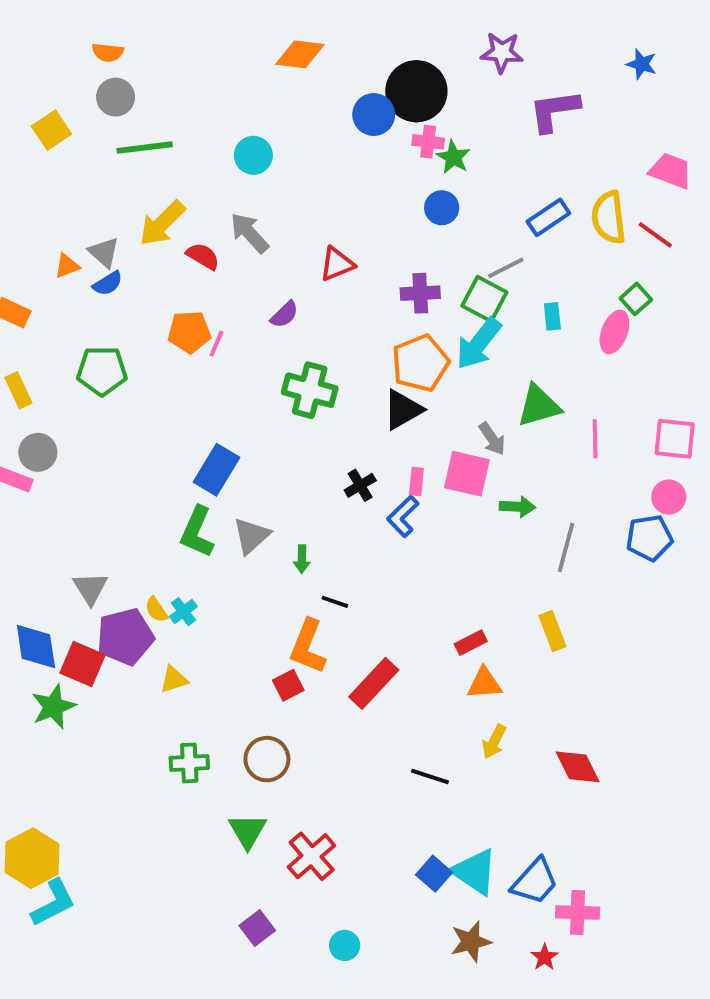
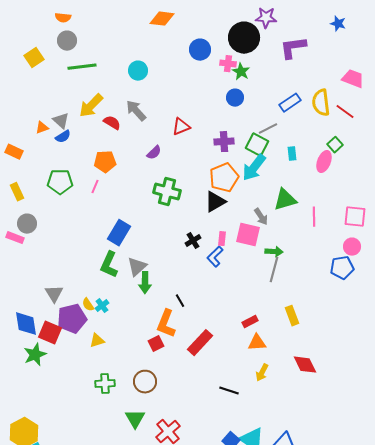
black circle: (416, 91) -> (244, 38), moved
pink line: (216, 344) -> (95, 187), moved
gray line: (566, 547) -> (274, 270), moved
green arrow: (302, 559) -> (145, 283), moved, size x1.5
black line: (335, 602) -> (180, 301), turned 40
red diamond: (578, 767) -> (305, 365), moved

